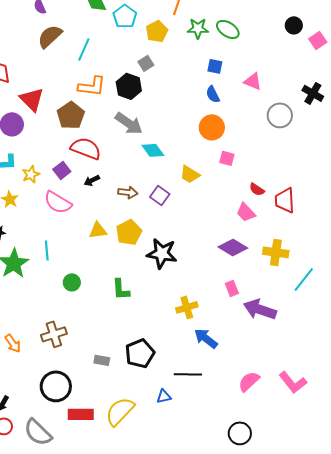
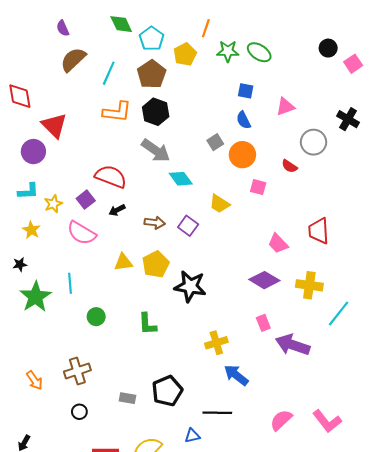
gray square: (146, 63) -> (215, 142), moved
pink triangle: (253, 81) -> (285, 107), turned -42
brown pentagon: (71, 115) -> (152, 74), moved
red semicircle: (257, 189) -> (289, 166), moved
black circle: (56, 386) -> (79, 412), moved, size x0.5

